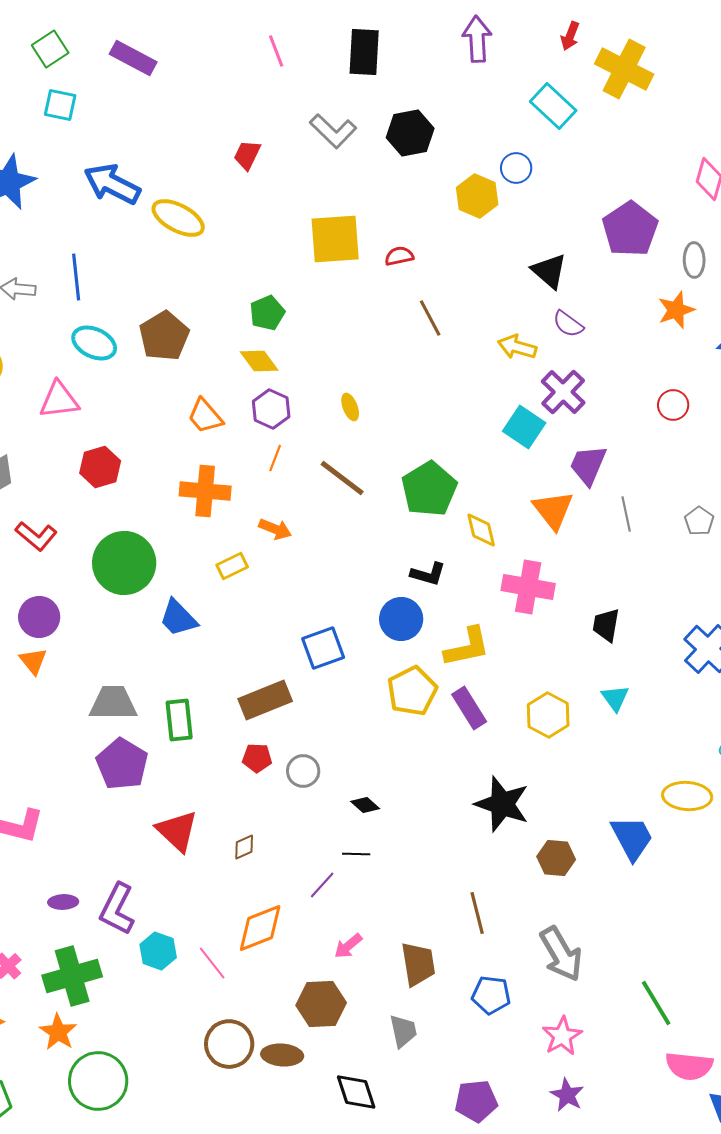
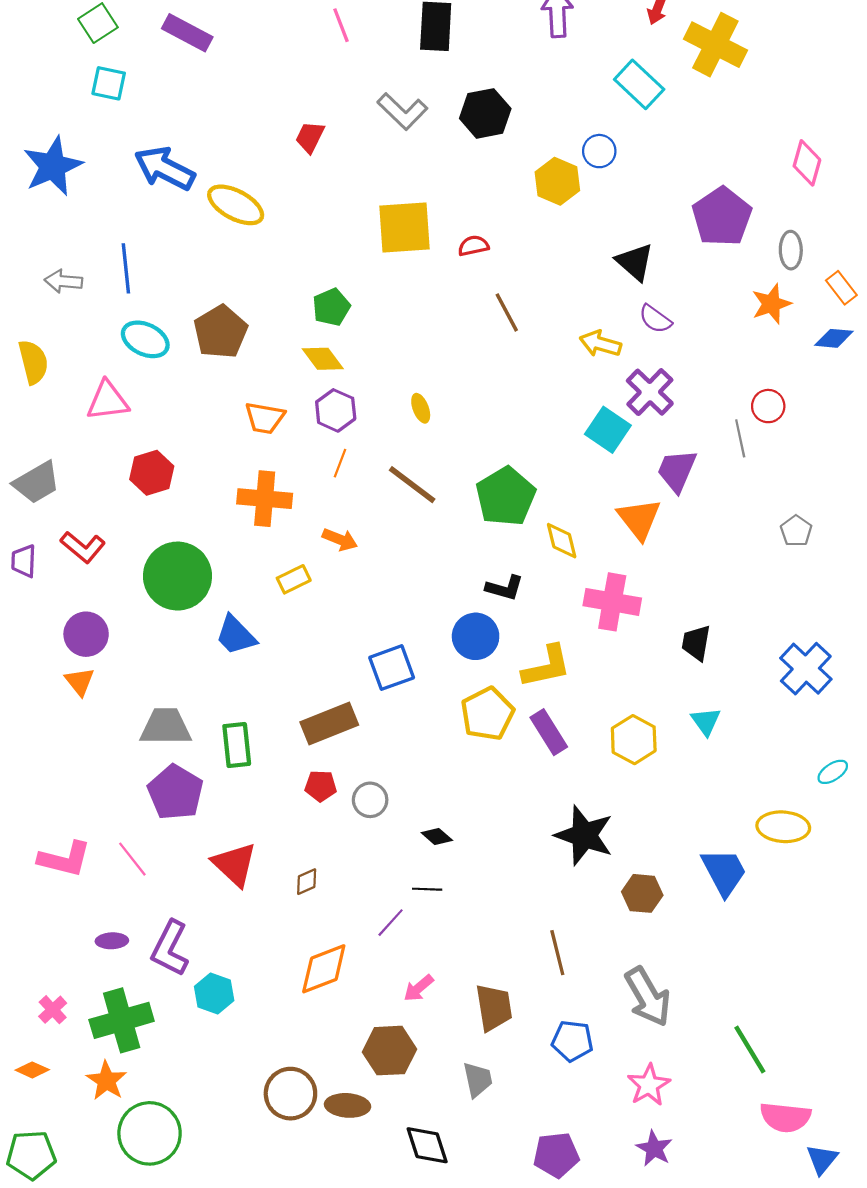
orange trapezoid: (205, 416) -> (265, 418), turned -39
gray line: (626, 514) -> (740, 438), moved
pink line: (212, 963) -> (132, 859), moved

